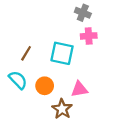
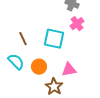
pink cross: (89, 36) -> (77, 24), turned -32
brown line: (26, 53) -> (23, 39), turned -56

